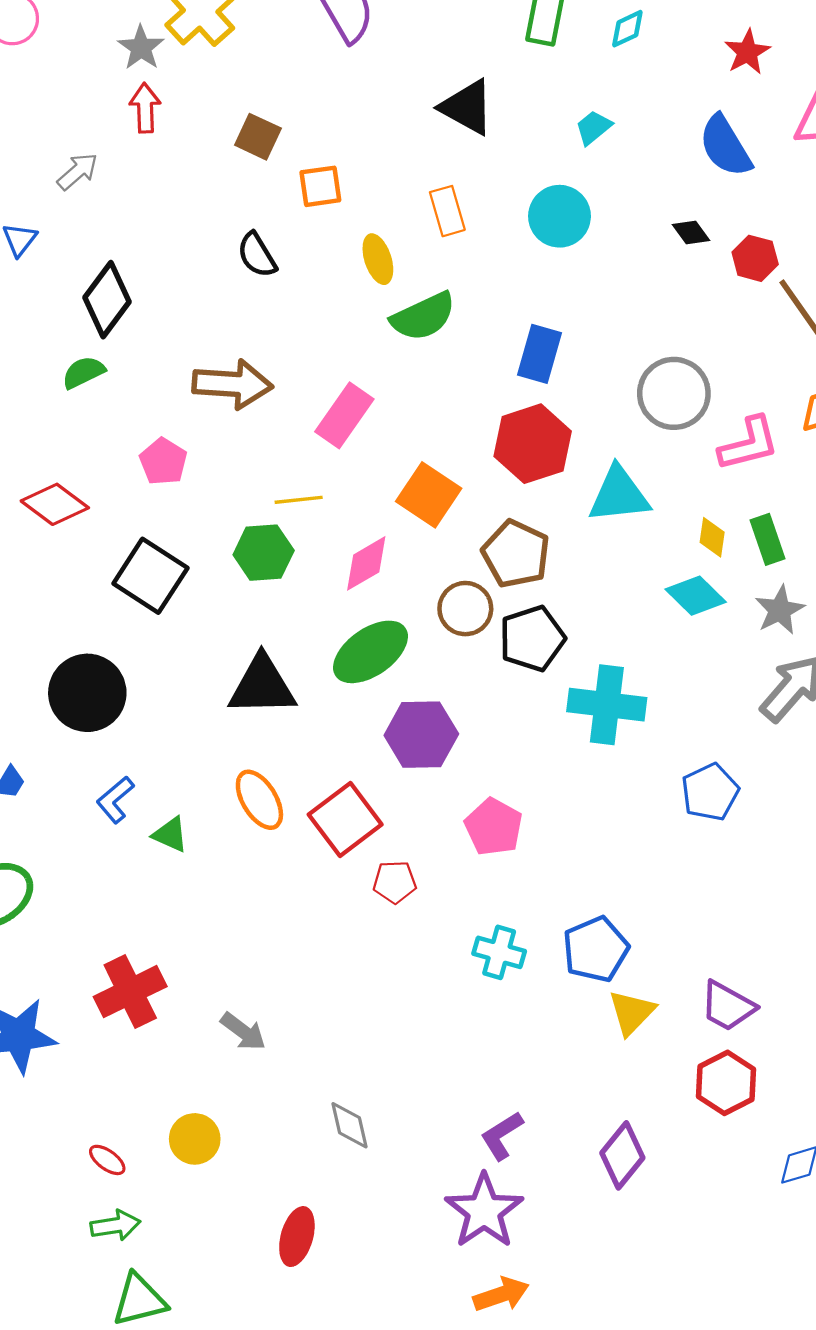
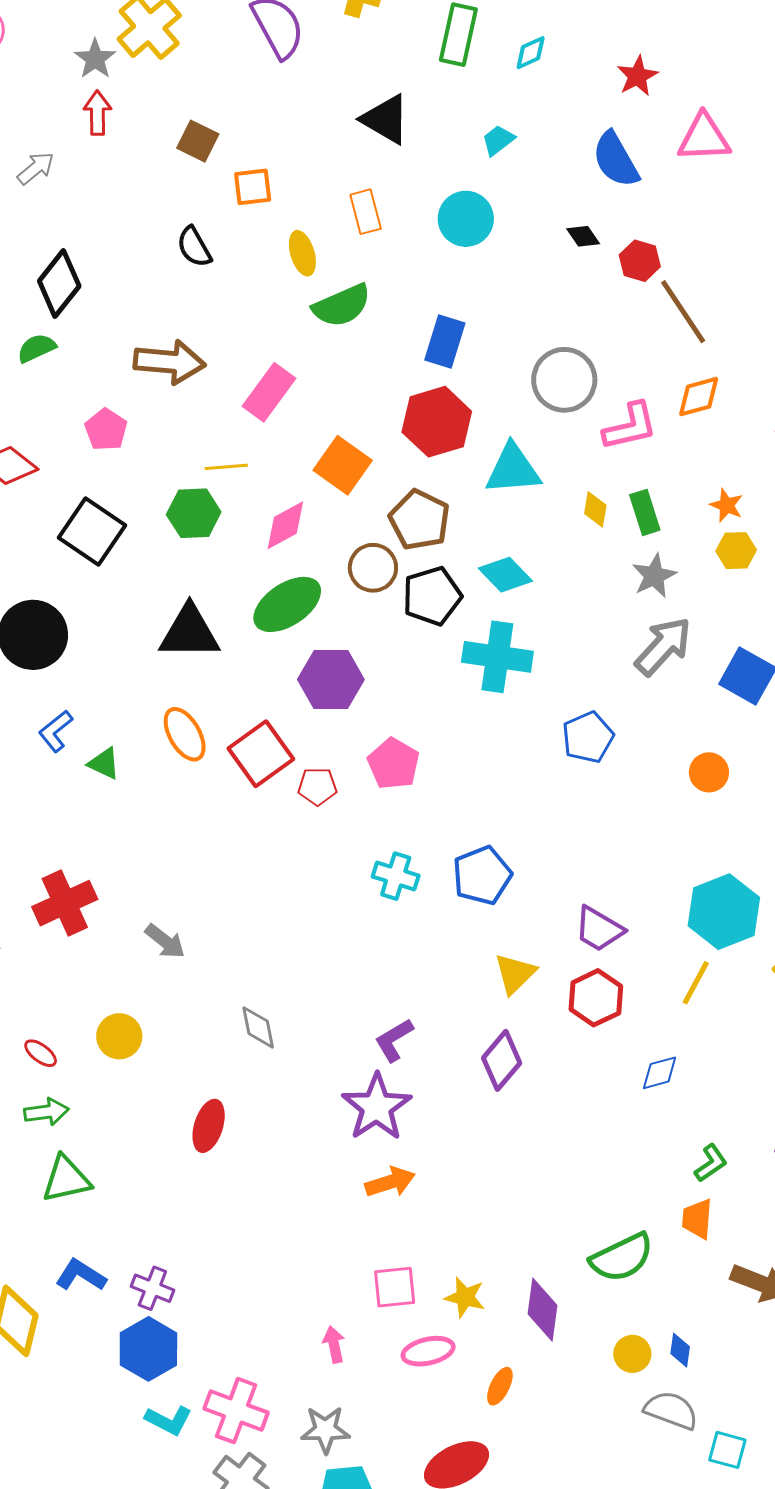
cyan diamond: (696, 596) -> (505, 575), moved
red pentagon: (395, 882) -> (317, 786), moved
yellow triangle: (632, 1012) -> (515, 974), moved

